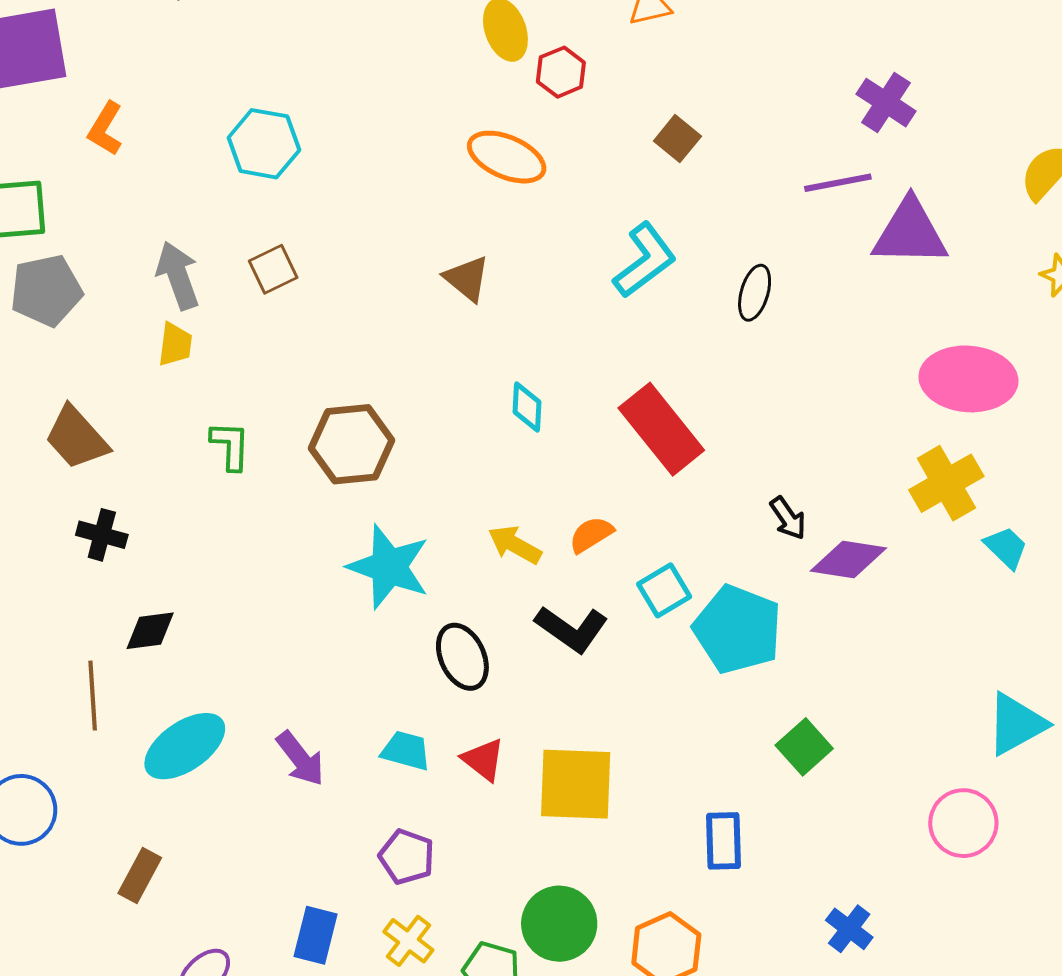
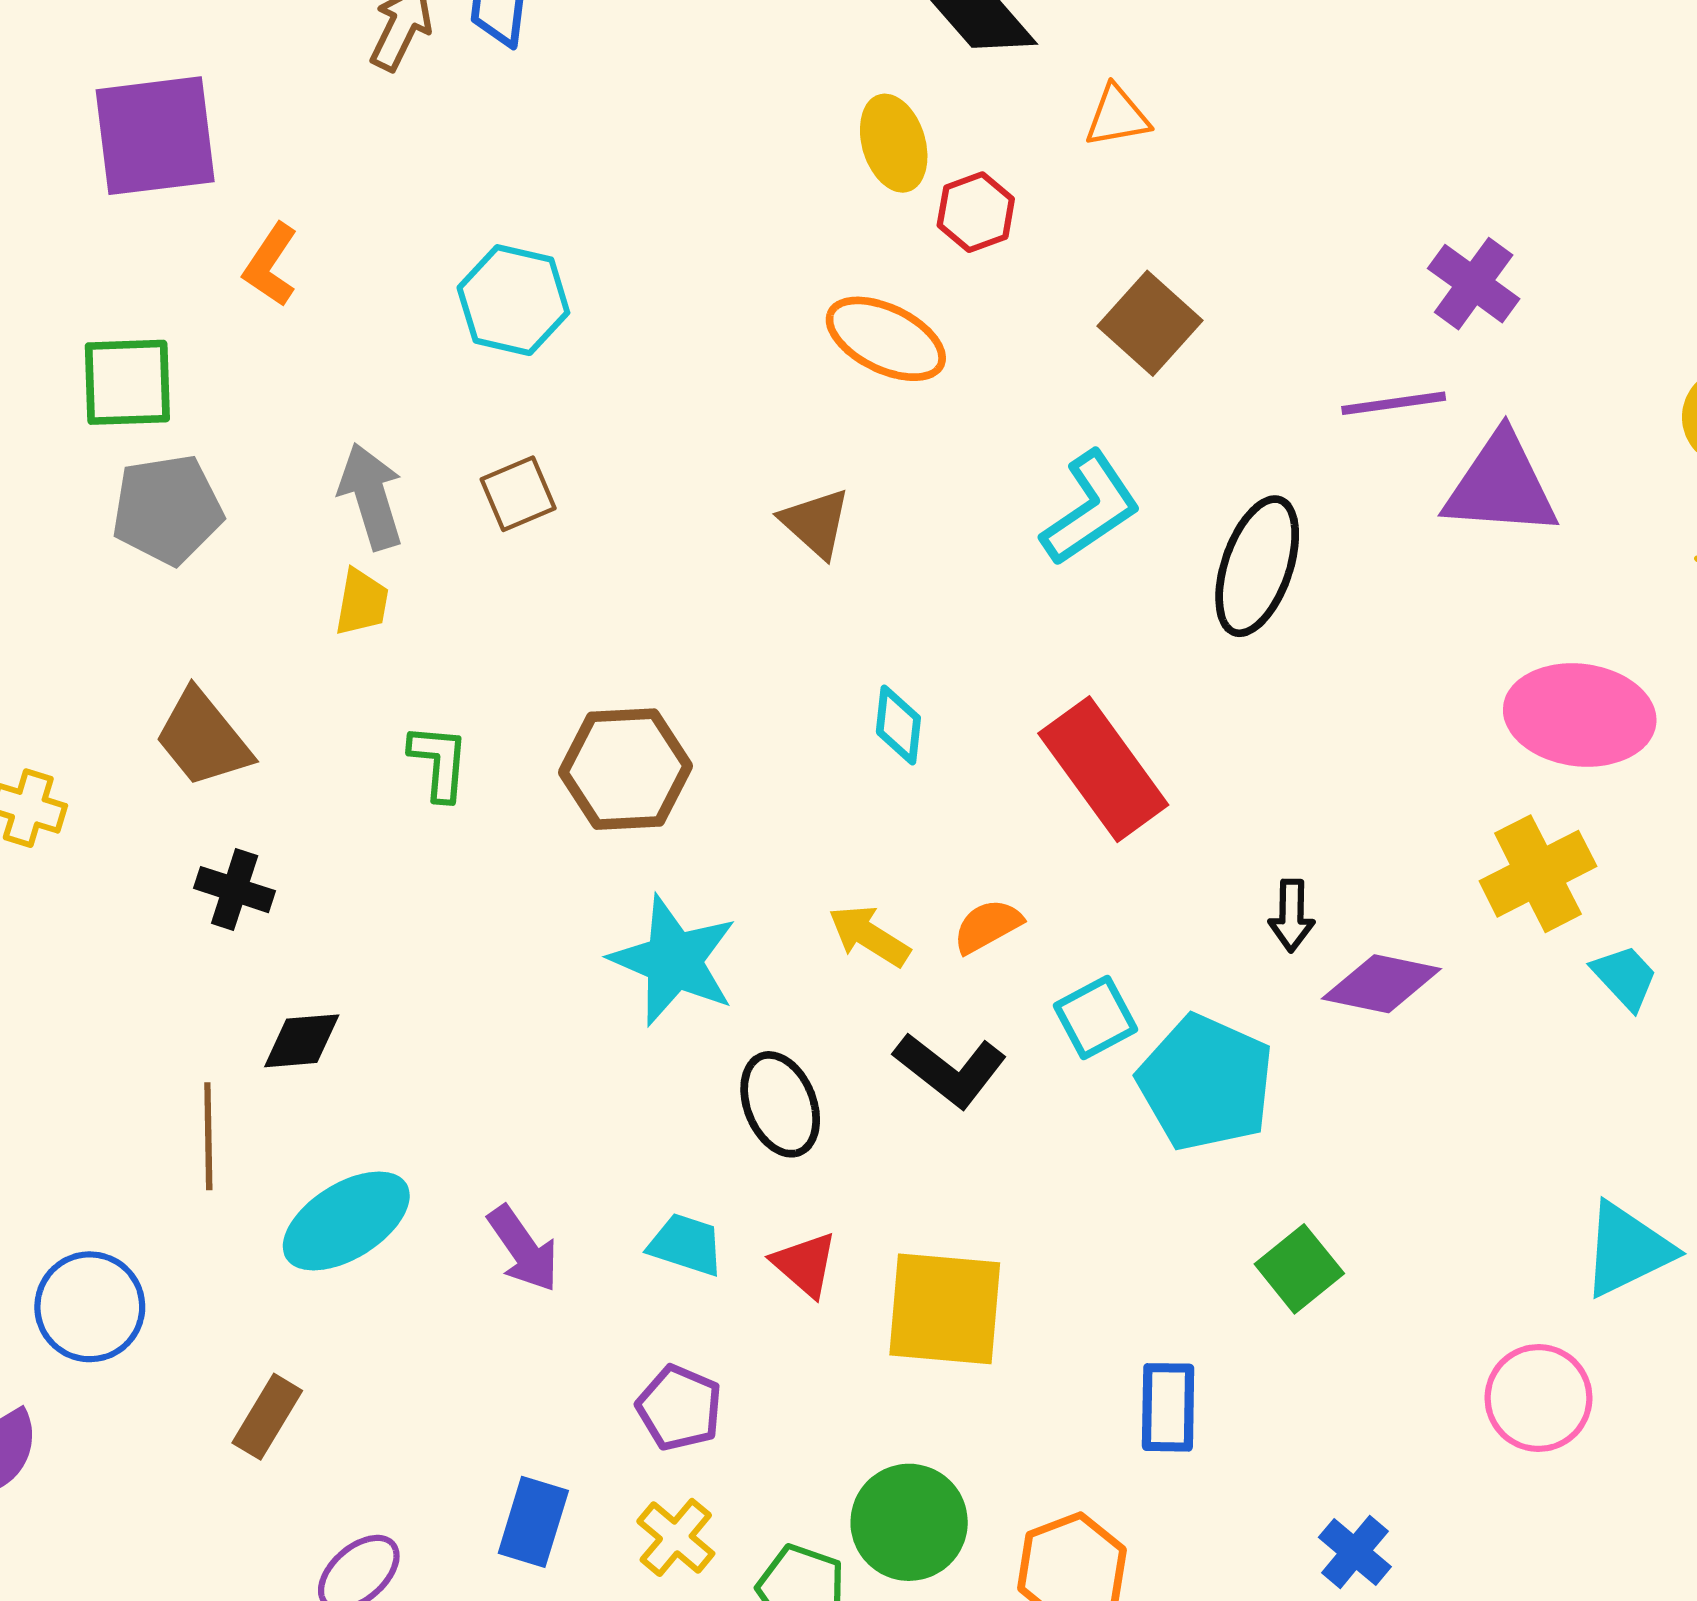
brown square: (677, 139) -> (1150, 323), size x1.4
black ellipse: (755, 293) -> (1257, 566), size x1.6
black arrow: (788, 518) -> (1292, 916), turned 33

